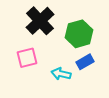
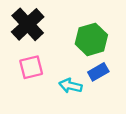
black cross: (40, 21) -> (28, 24), moved

